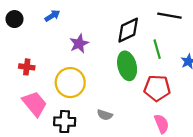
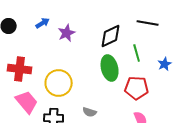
purple star: (79, 44) -> (67, 33), moved
red cross: (27, 67) -> (20, 69), size x1.6

